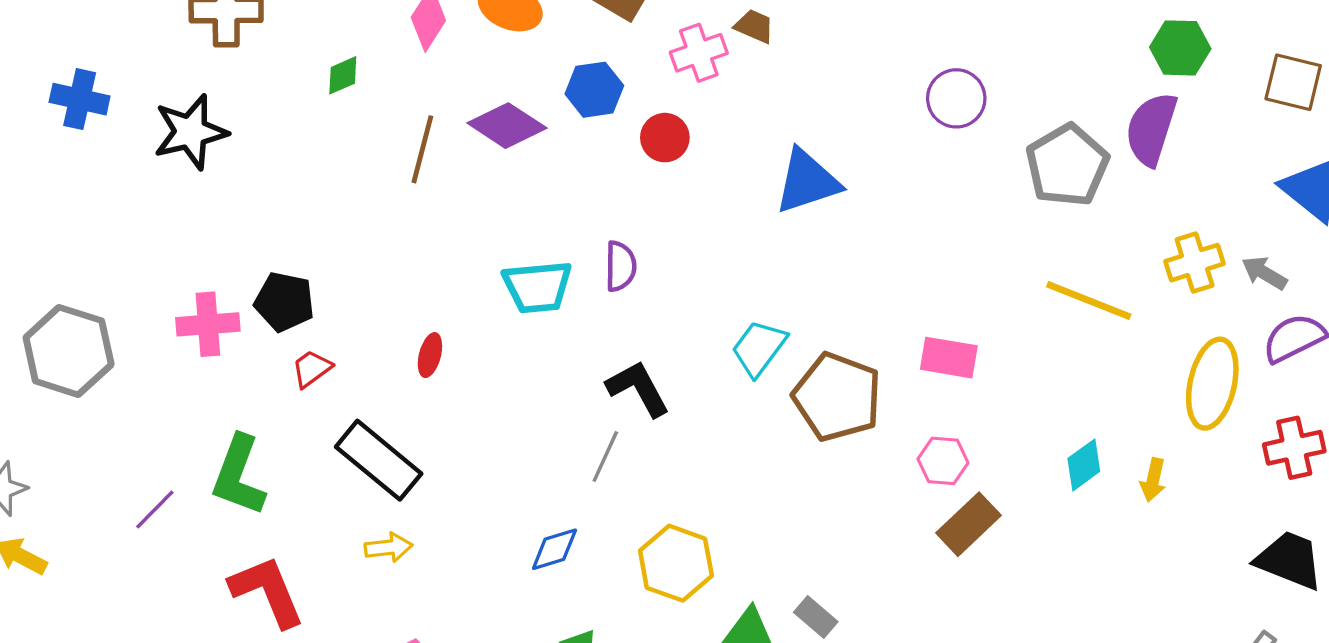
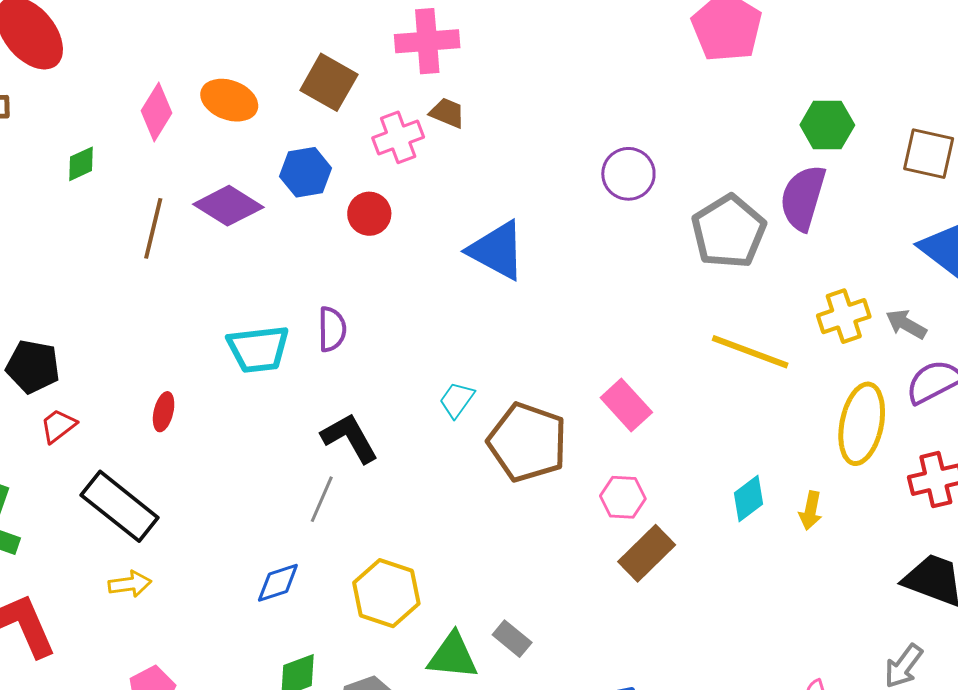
blue triangle: (807, 181) -> (497, 250), turned 48
cyan trapezoid: (759, 348) -> (457, 400), size x0.7
pink rectangle: (949, 358) -> (626, 405), turned 39

